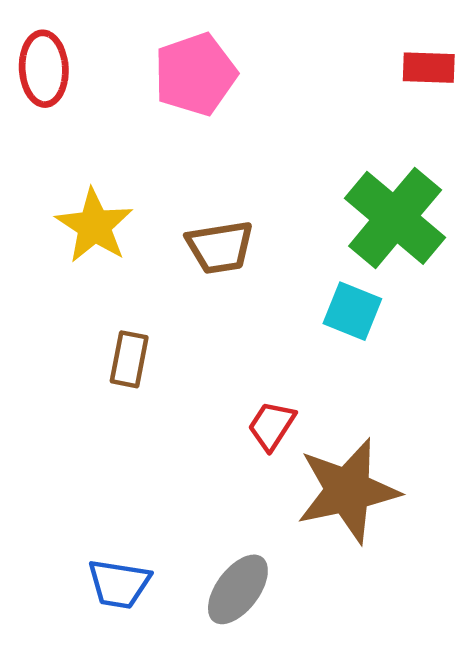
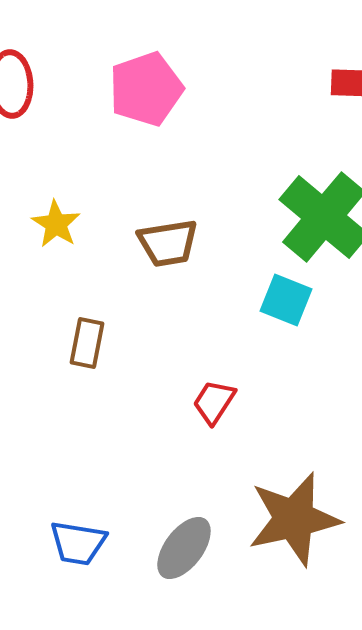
yellow star: (94, 226) -> (56, 224), size x0.7
brown star: (348, 491) -> (294, 519), moved

